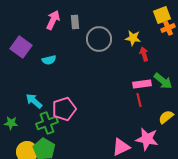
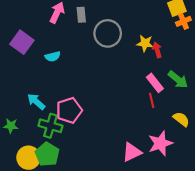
yellow star: (133, 38) -> (145, 43), moved
pink rectangle: (142, 84) -> (155, 83), turned 60
yellow semicircle: (166, 117) -> (181, 119), turned 77
green cross: (47, 123) -> (50, 126), turned 35
pink star: (147, 139) -> (160, 143), turned -30

